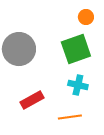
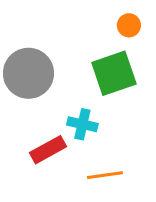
cyan cross: (78, 85) -> (82, 124), moved

